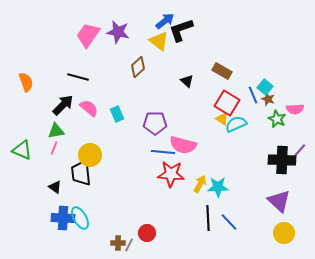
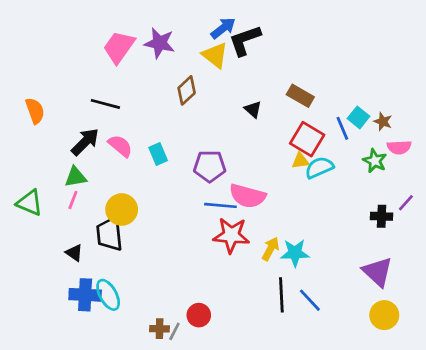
brown star: (268, 99) -> (383, 122), moved
yellow triangle: (222, 119) -> (300, 161), turned -40
black cross: (282, 160) -> (382, 216), size x0.6

